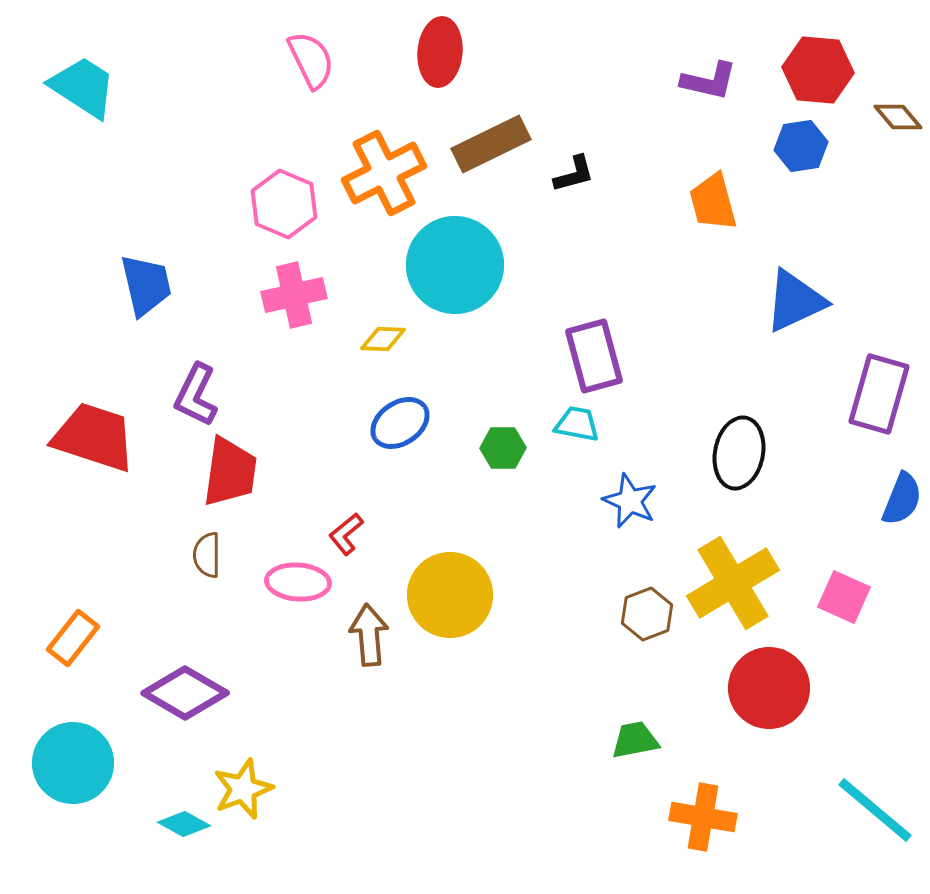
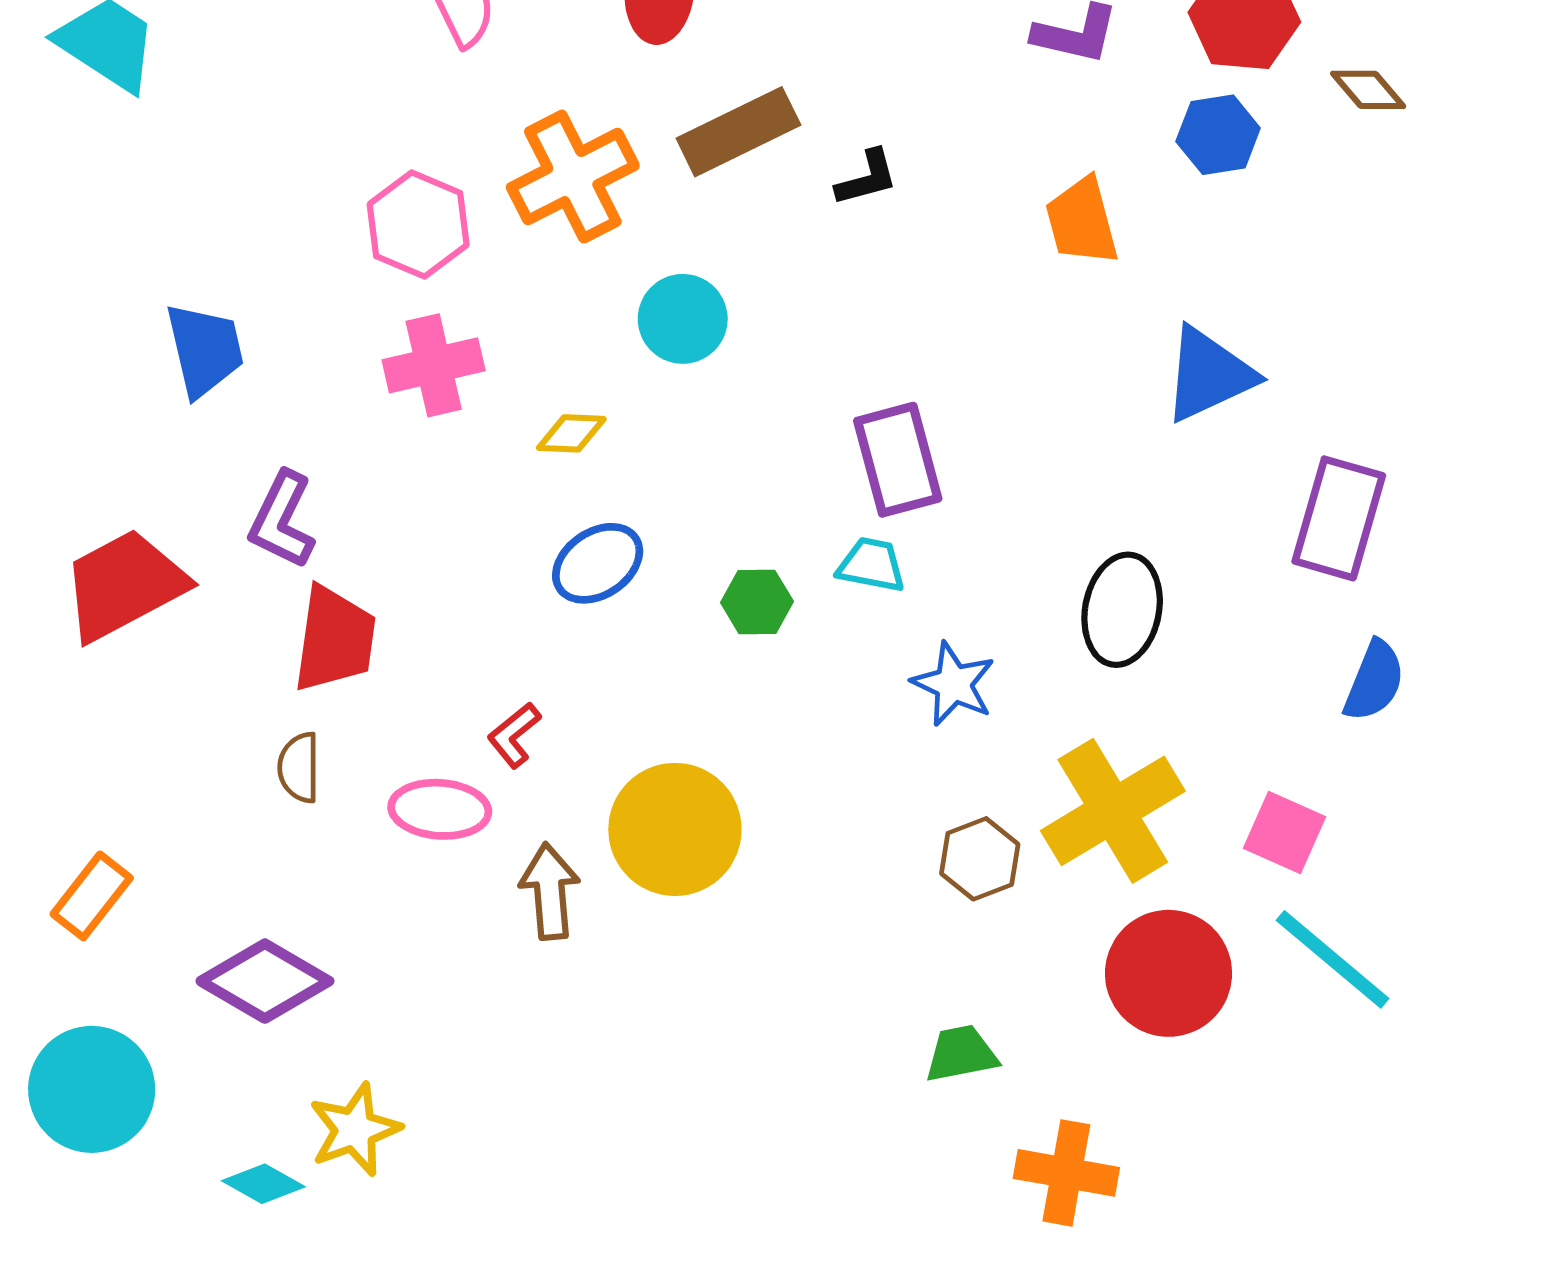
cyan circle: (455, 265) -> (683, 319), size x0.6
red trapezoid: (94, 437) -> (124, 585), turned -46
cyan line: (875, 810) -> (1333, 959), moved

